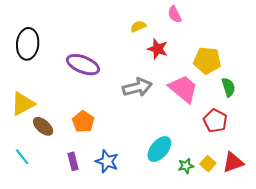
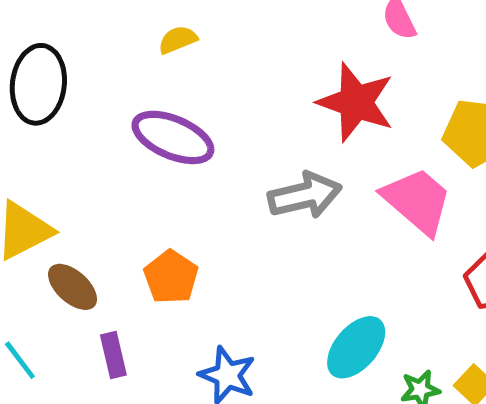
yellow semicircle: (138, 26) -> (178, 40), moved
red star: (158, 49) -> (356, 102), size x1.5
purple rectangle: (73, 161) -> (113, 355), moved

